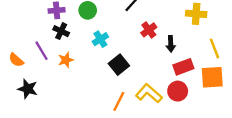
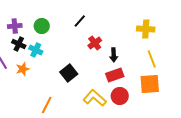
yellow cross: (196, 14) -> (146, 29), moved
cyan cross: (100, 39) -> (36, 50), moved, turned -32
red rectangle: (183, 67) -> (115, 75), moved
orange line: (119, 101) -> (47, 105), moved

